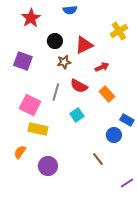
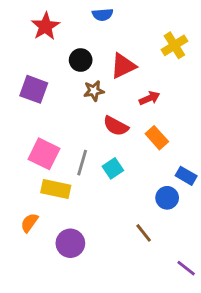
gray line: (56, 92) -> (82, 163), moved
purple line: (127, 183) -> (186, 268), turned 72

